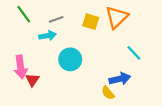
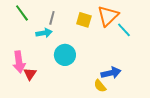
gray line: (56, 19) -> (52, 18), turned -56
cyan line: (134, 53) -> (124, 30), moved

